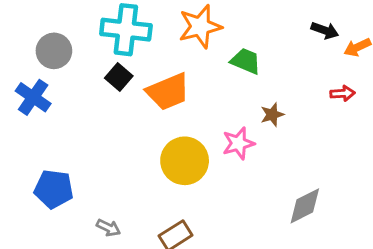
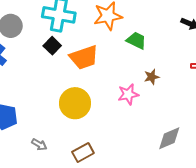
yellow circle: (185, 161) -> (75, 103), moved

